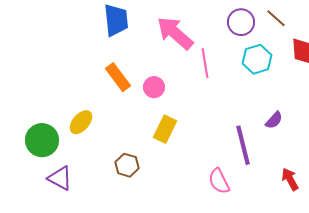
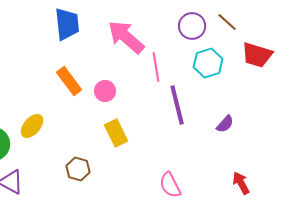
yellow rectangle: (165, 129) -> (116, 133), turned -52
purple line: (243, 145) -> (177, 105), moved

